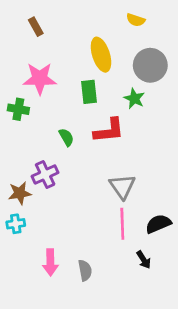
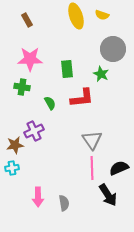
yellow ellipse: (101, 55) -> (76, 16), moved
green cross: (18, 109) -> (22, 87), moved
black arrow: (144, 260) -> (108, 195), size x1.6

